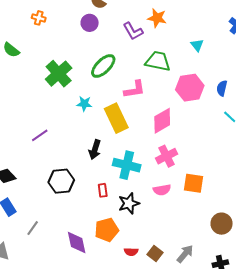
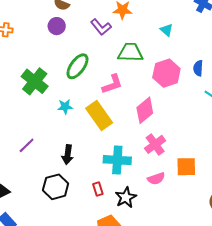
black arrow: (95, 150) -> (68, 155), moved

